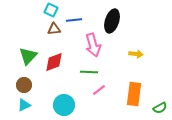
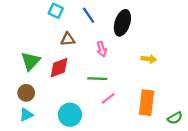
blue line: (74, 20) -> (89, 15), moved, turned 63
brown triangle: (54, 29) -> (68, 39), moved
pink arrow: (93, 45) -> (102, 49), size x0.6

